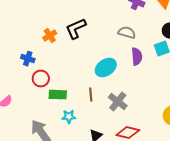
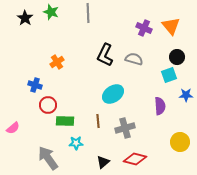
black L-shape: (76, 29) -> (105, 55), moved, turned -40
purple semicircle: (137, 57) -> (160, 106), moved
gray cross: (118, 102) -> (125, 128), turned 36

